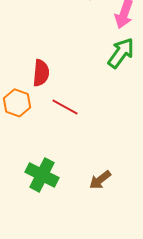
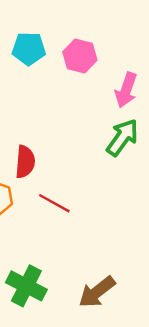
brown arrow: (100, 180) -> (97, 292), size x1.4

